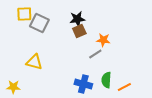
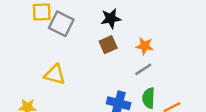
brown square: (79, 31) -> (108, 45), moved
gray line: (95, 54) -> (143, 69), moved

